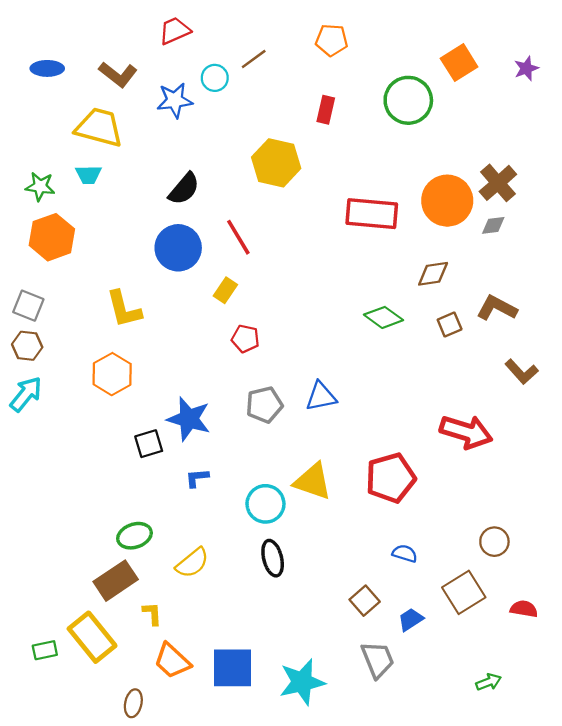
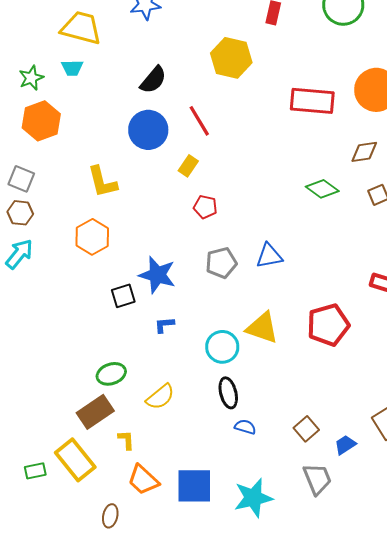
green star: (40, 186) -> (31, 78), turned -30
blue semicircle: (405, 553) -> (245, 427), moved

